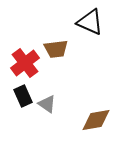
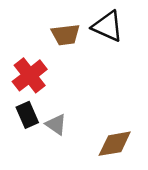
brown trapezoid: (56, 49) -> (66, 35), moved

